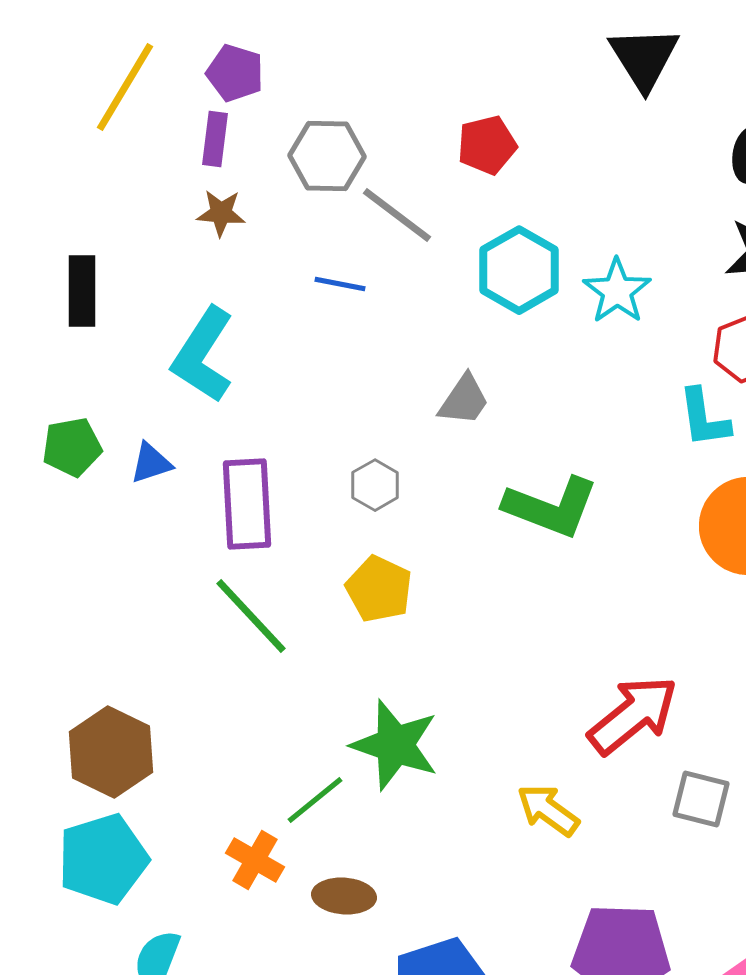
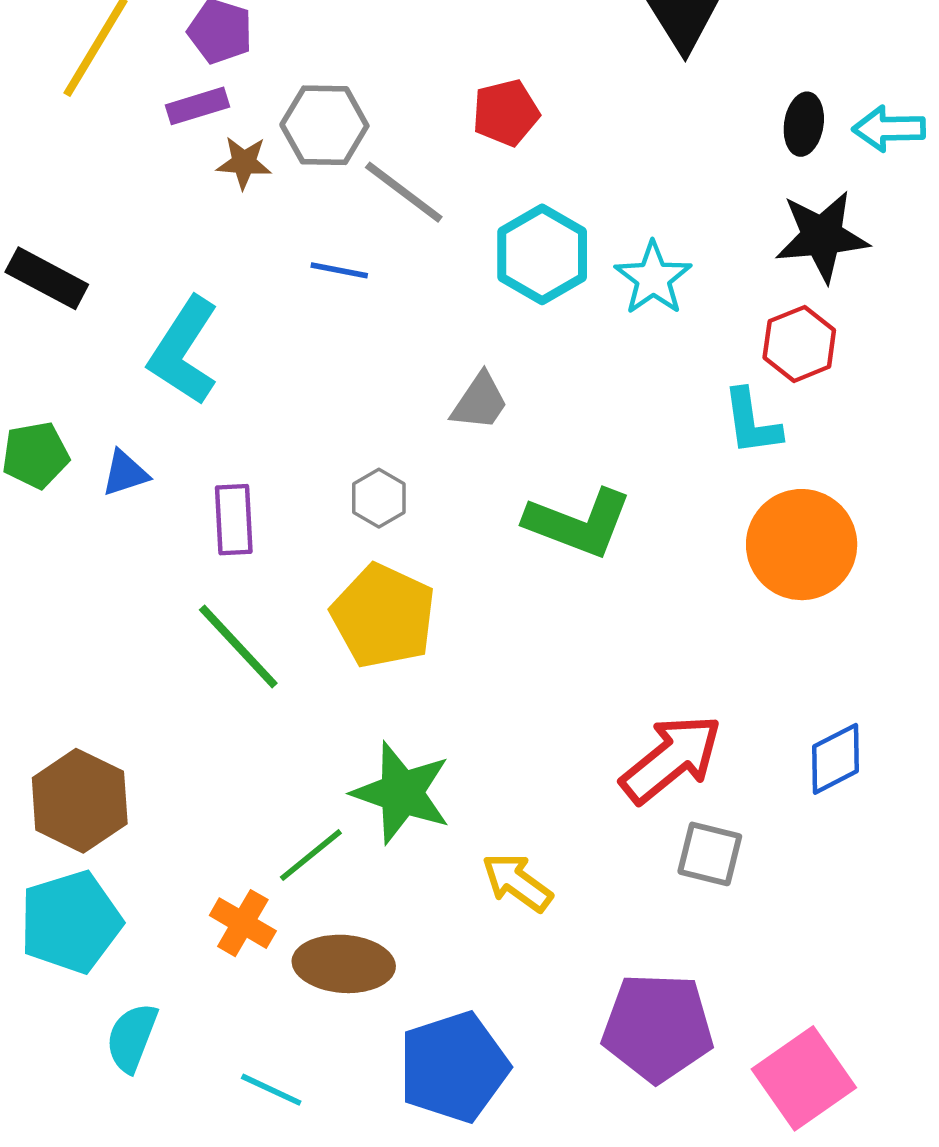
purple rectangle: (215, 139) -> (198, 106), turned 66
brown star: (221, 213) -> (244, 163), moved
black rectangle: (82, 291) -> (47, 278), turned -62
purple rectangle: (247, 504) -> (234, 520), size x0.7
yellow pentagon: (379, 589) -> (383, 616), size x1.4
gray square: (701, 799) -> (710, 854), moved
yellow arrow: (548, 810) -> (517, 882), moved
brown ellipse: (344, 896) -> (344, 964), size x1.4

